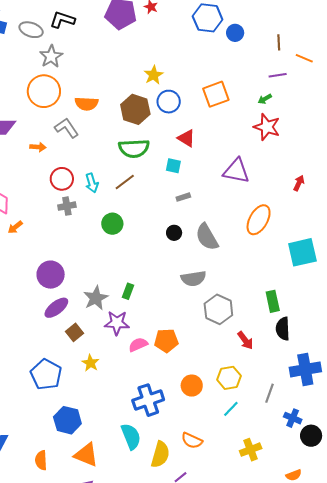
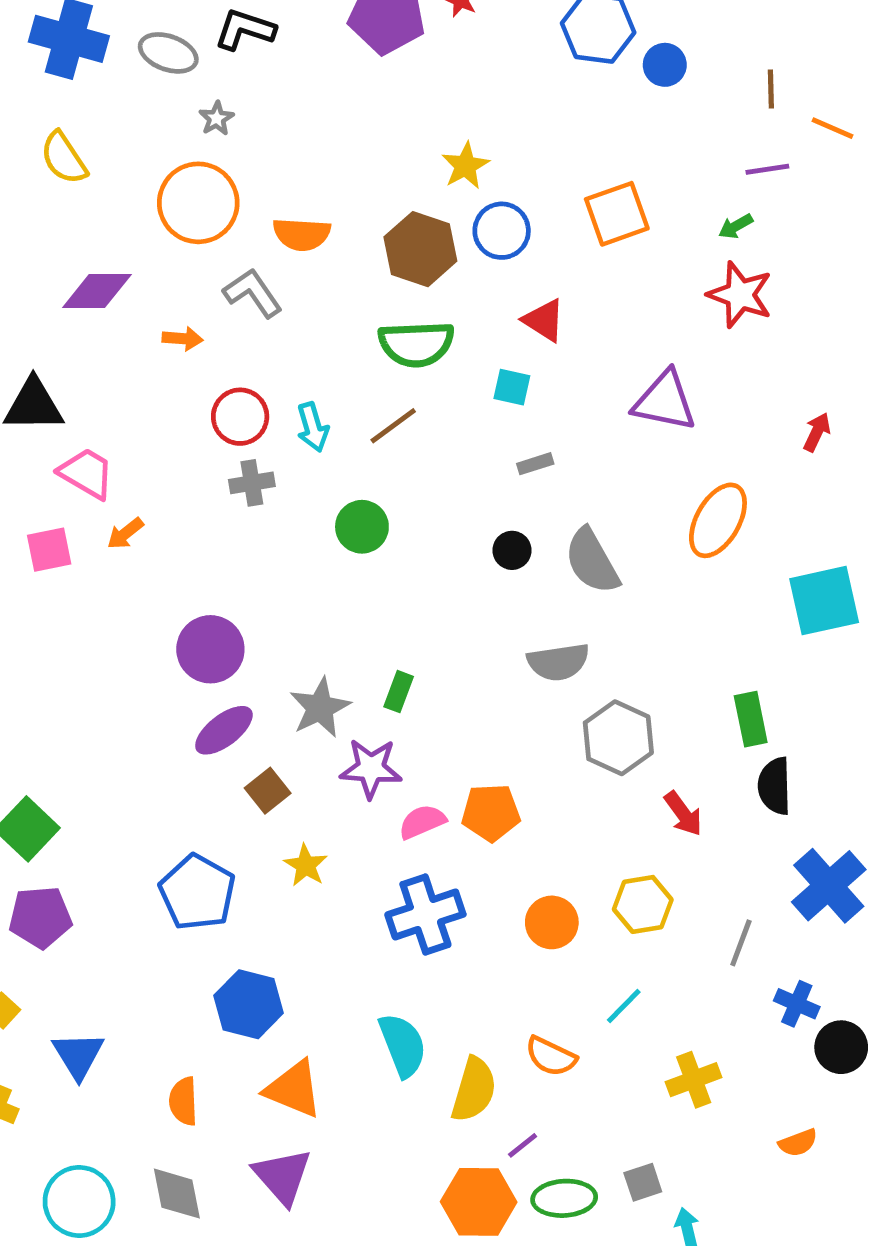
gray star: (51, 56) -> (217, 118), size x0.6
blue cross: (305, 369) -> (829, 886), turned -32
blue cross: (148, 400) -> (425, 914), moved
cyan line: (231, 409) -> (624, 1006), moved

